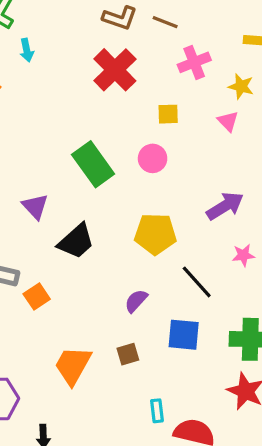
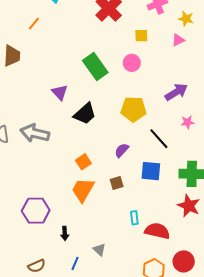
pink triangle: (228, 121) -> (178, 40), turned 48
orange square: (37, 297) -> (83, 162), moved

